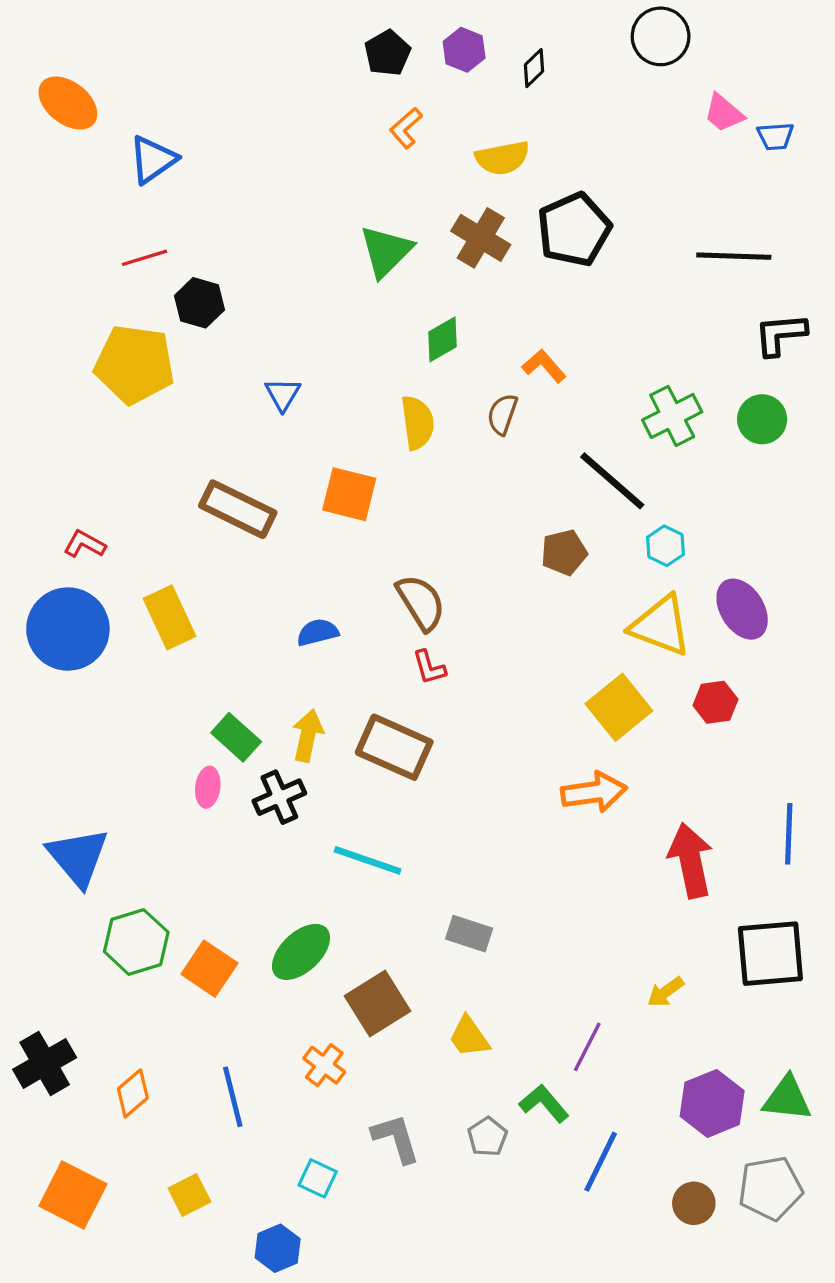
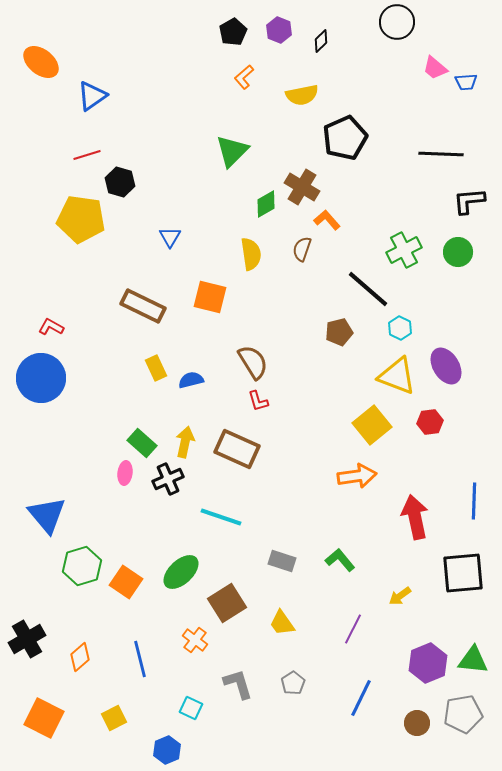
brown cross: (481, 238) -> (302, 187), moved
yellow rectangle: (169, 617) -> (156, 368), moved, size x0.7
green L-shape: (544, 1103) -> (340, 560), moved

